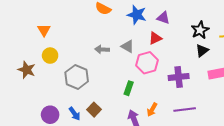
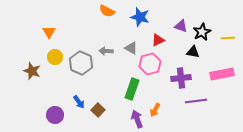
purple triangle: (163, 18) -> (181, 26), moved
black triangle: (202, 50) -> (193, 52), moved, turned 48
gray hexagon: (77, 77) -> (81, 63), moved
green rectangle: (129, 88) -> (132, 89), size x1.5
purple line: (185, 110) -> (196, 101), moved
blue arrow: (75, 114) -> (79, 102), moved

